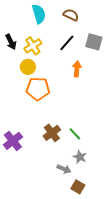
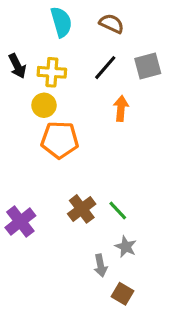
gray square: (94, 42) -> (148, 66), turned -30
yellow cross: (33, 46) -> (52, 72), turned 36
gray arrow: (64, 169) -> (101, 265), turned 56

